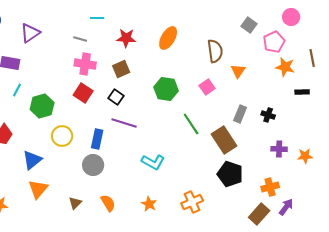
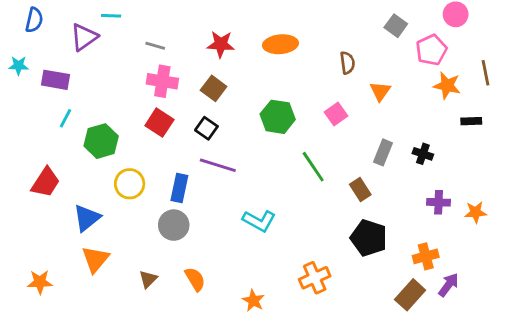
cyan line: (97, 18) -> (111, 16), moved
orange ellipse: (168, 38) -> (280, 44), turned 55
brown semicircle: (215, 51) -> (347, 63), size x0.7
brown square: (121, 69) -> (214, 88), turned -30
brown rectangle: (224, 140) -> (360, 189), size x0.6
orange star: (149, 204) -> (253, 301), moved

